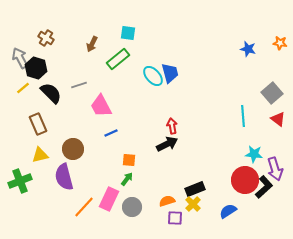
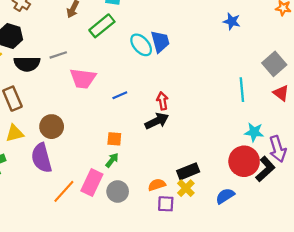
blue star: (248, 49) -> (232, 21), moved
black semicircle: (51, 93) -> (27, 64), turned 135
pink trapezoid: (101, 106) -> (83, 78), turned -55
blue line: (111, 133) -> (120, 95), moved

